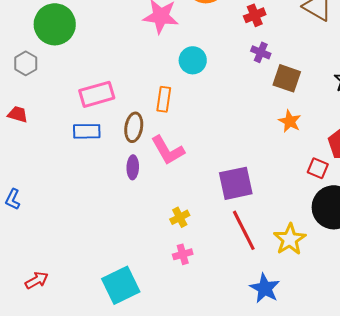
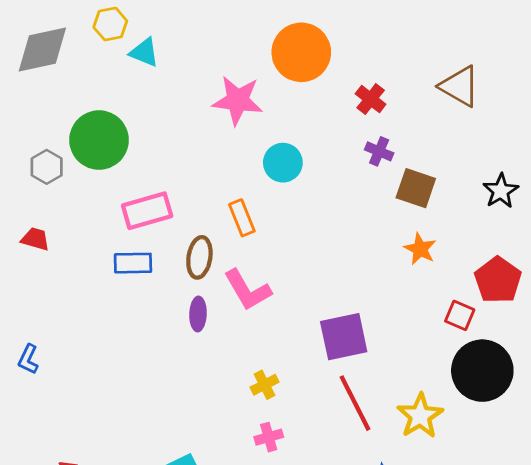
red cross: (255, 15) -> (371, 99), turned -30
green circle: (55, 24) -> (99, 140), moved
orange rectangle: (164, 99) -> (242, 218), turned -30

